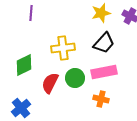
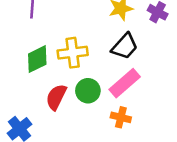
green diamond: (24, 65) -> (37, 59), moved
pink rectangle: (104, 72) -> (125, 83), turned -30

